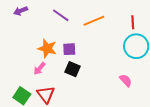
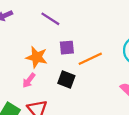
orange line: (94, 21) -> (90, 59), moved
purple square: (69, 49) -> (67, 48), moved

